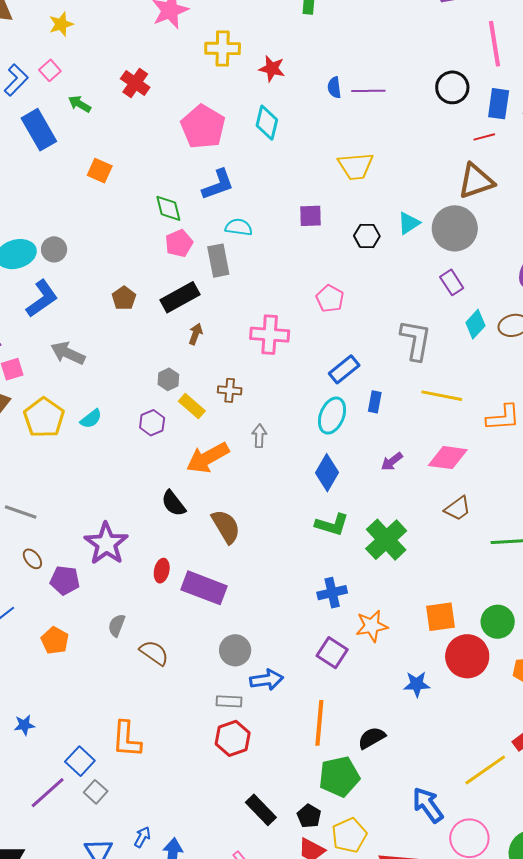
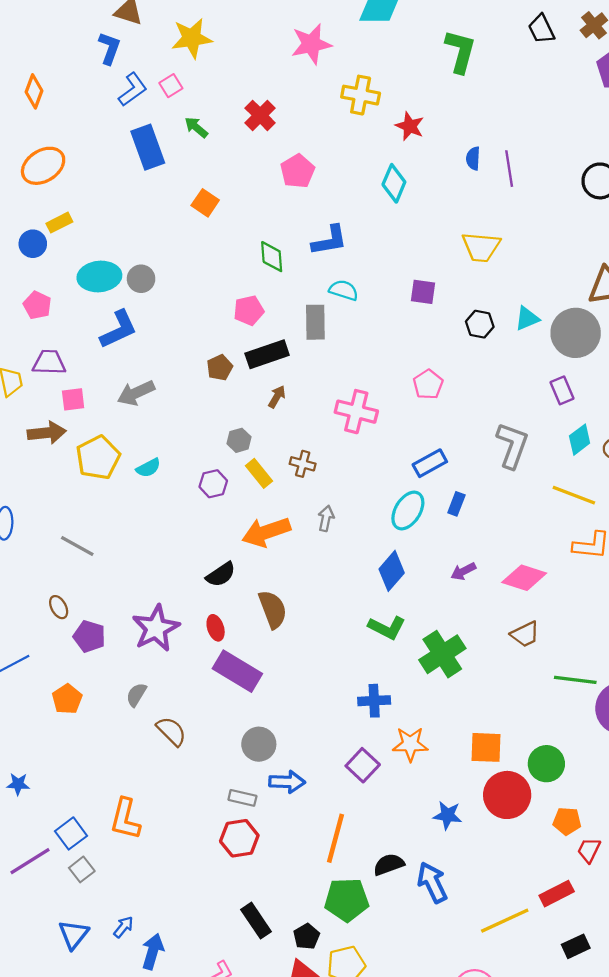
yellow star: (61, 24) -> (192, 38), size x1.5
purple line: (368, 91) -> (509, 169), turned 72
pink pentagon: (203, 127) -> (298, 171), moved, size x0.7
pink pentagon: (179, 243) -> (249, 310), moved
brown pentagon: (124, 298) -> (220, 368), moved
gray arrow: (68, 353) -> (136, 393), turned -60
yellow line: (442, 396) -> (574, 495), moved
black semicircle: (174, 503) -> (221, 574), turned -96
gray line: (21, 512) -> (77, 546), moved
purple star: (106, 544) -> (156, 628), moved
red ellipse: (162, 571) -> (216, 628), moved, turned -40
blue arrow: (428, 805) -> (432, 882), moved

